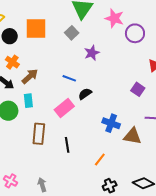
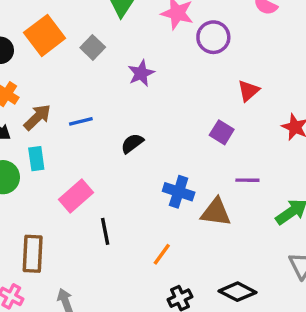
orange square: (36, 28) -> (45, 35), turned -35
gray square: (72, 33) -> (93, 47), moved
blue line: (69, 78) -> (81, 121), moved, turned -32
pink rectangle: (64, 108) -> (76, 196), moved
brown rectangle: (39, 134) -> (33, 254), moved

